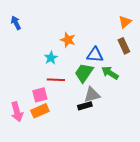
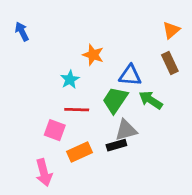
pink square: (40, 95) -> (55, 130), turned 35
orange rectangle: (40, 111) -> (79, 152), moved
pink arrow: (17, 112) -> (44, 173), moved

